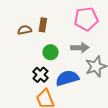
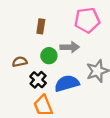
brown semicircle: (25, 30) -> (20, 62), moved
gray arrow: (80, 48) -> (70, 47), moved

